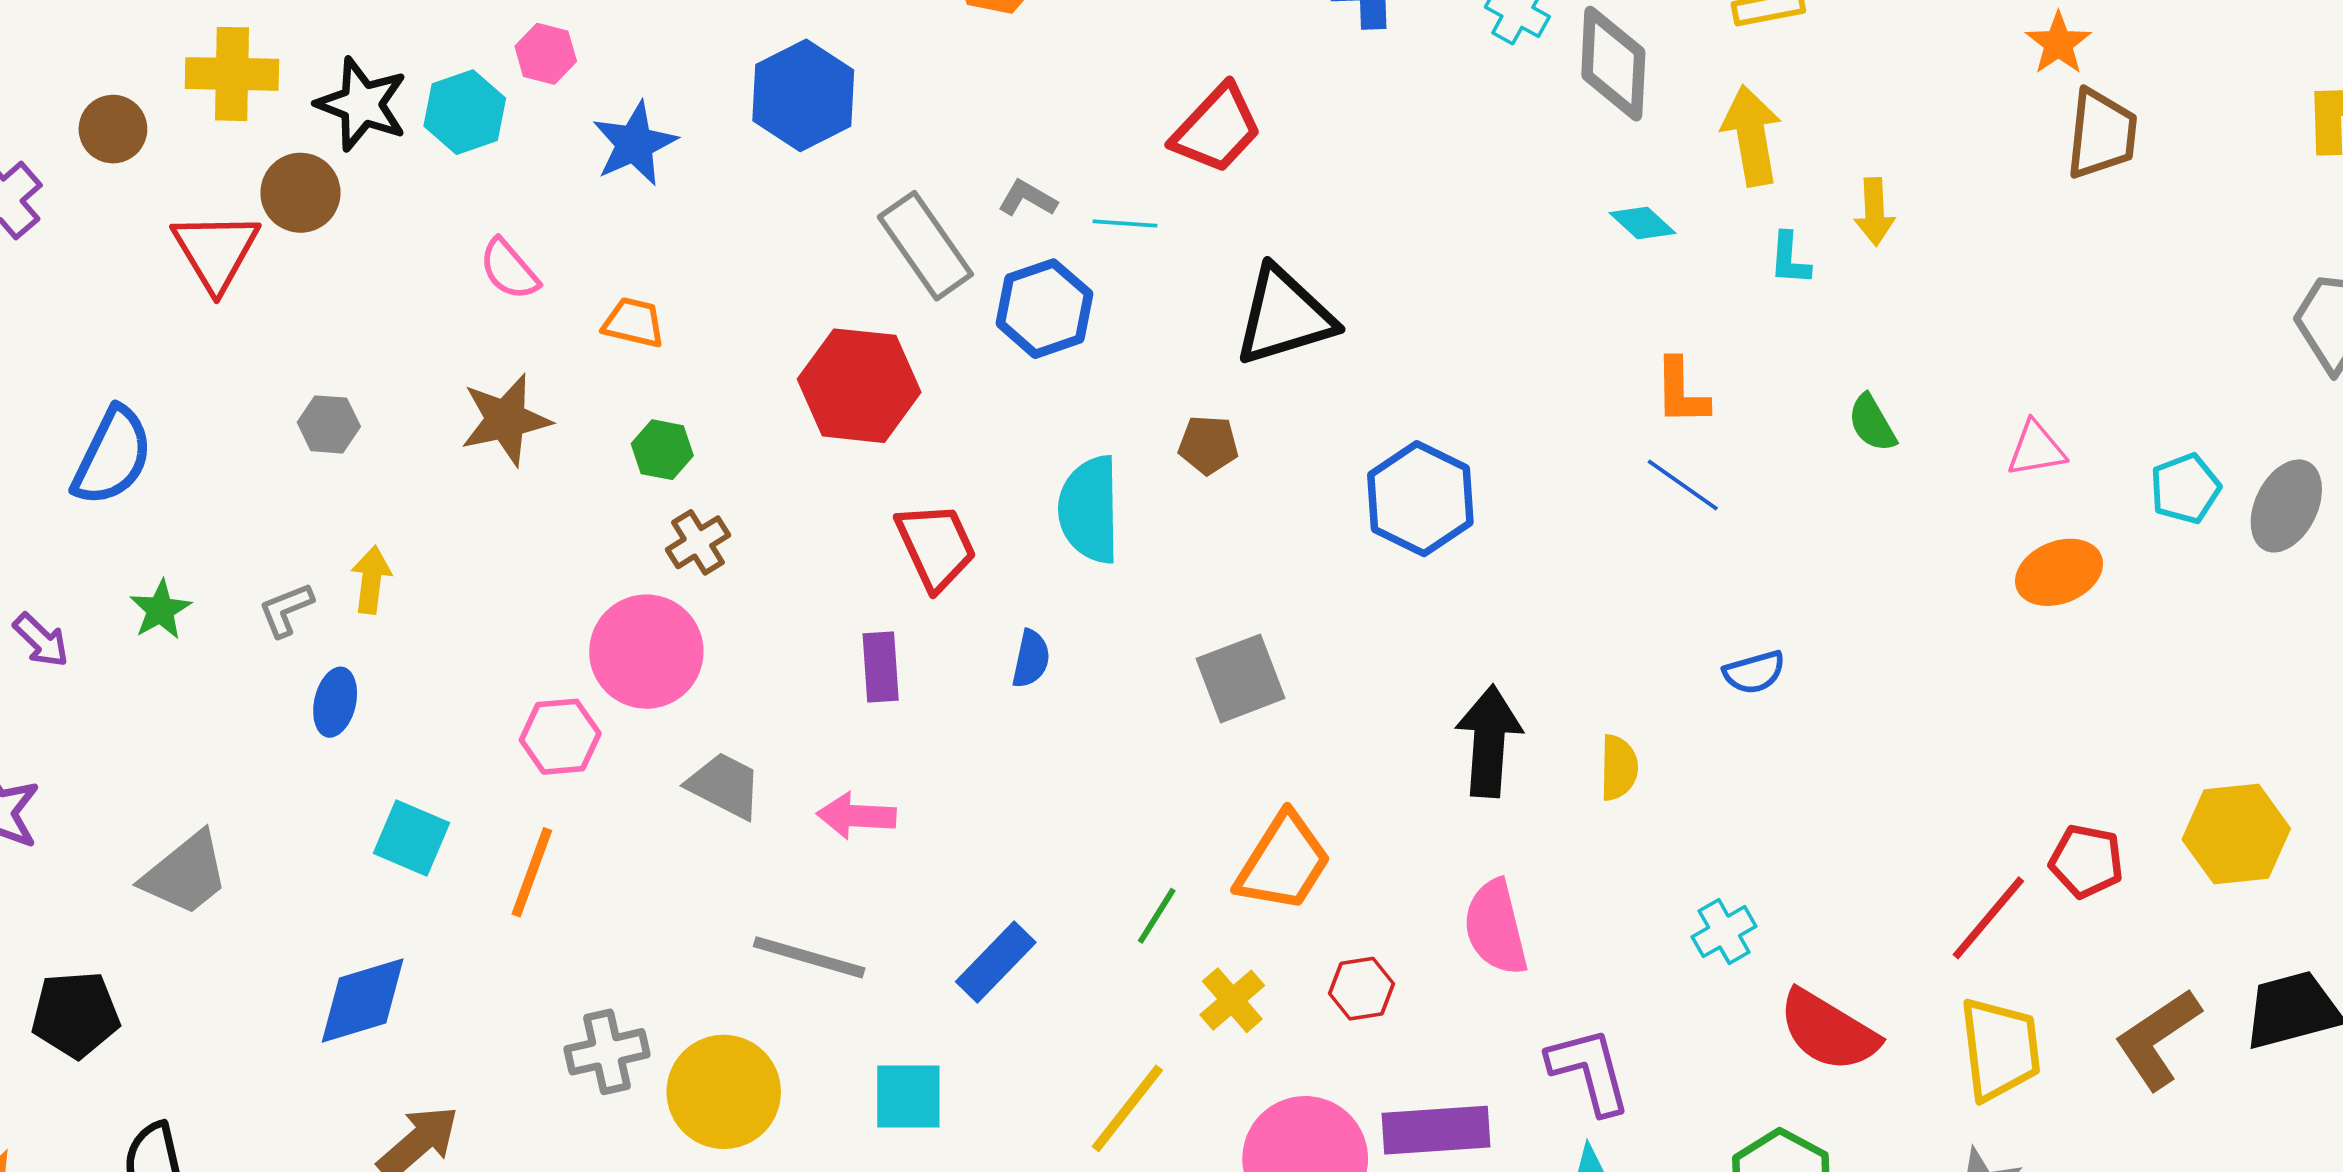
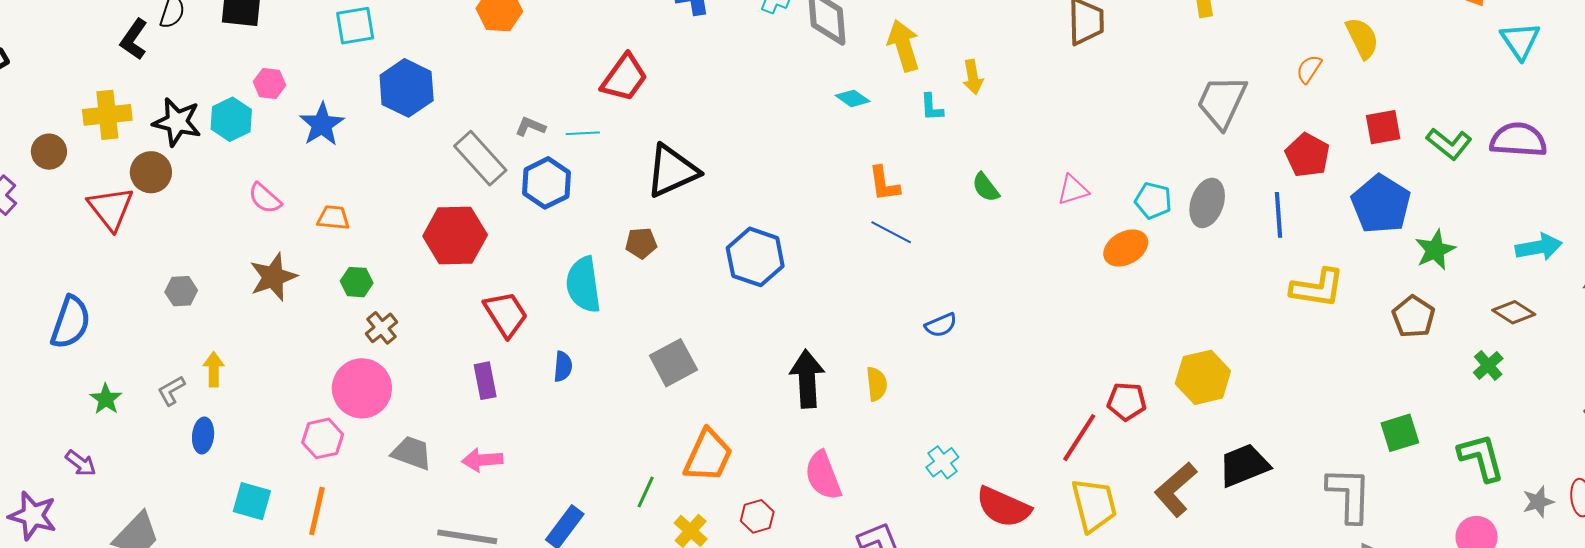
cyan pentagon: (2185, 489) -> (1153, 201), turned -30
orange ellipse: (2059, 572) -> (1126, 248), moved
purple arrow: (41, 640) -> (81, 463), moved

